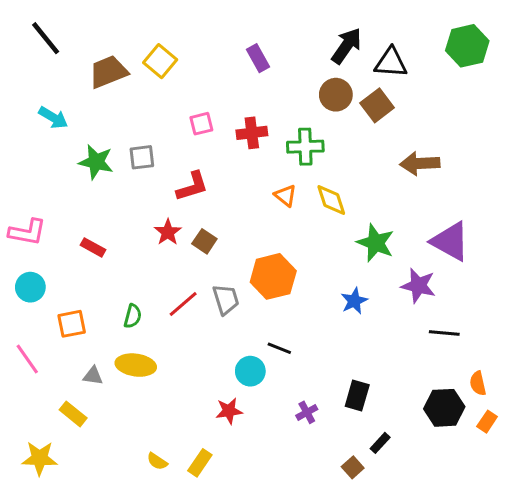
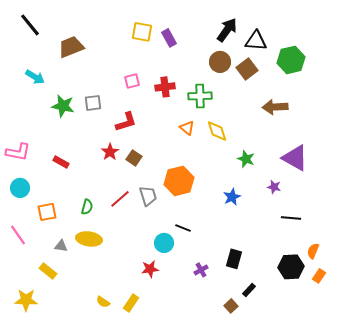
green hexagon: (467, 46) -> (291, 60), moved
yellow square: (160, 61) -> (142, 32), moved, turned -30
green star: (376, 243) -> (246, 159), size x0.7
purple star: (418, 286) -> (274, 187), size x0.6
orange semicircle: (478, 383) -> (313, 251), turned 35

